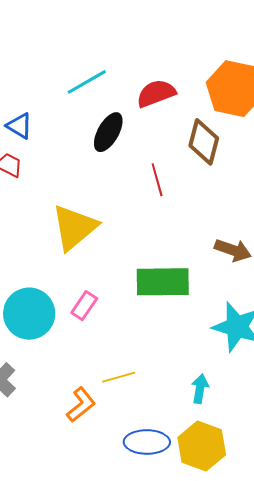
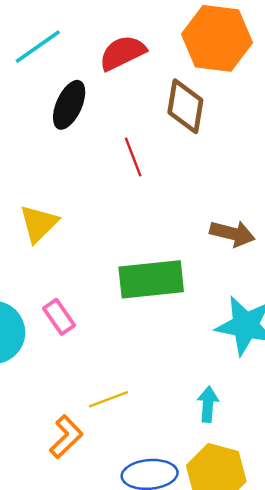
yellow triangle: (74, 227) -> (39, 223), size x0.7
pink rectangle: (84, 306) -> (59, 317), turned -64

